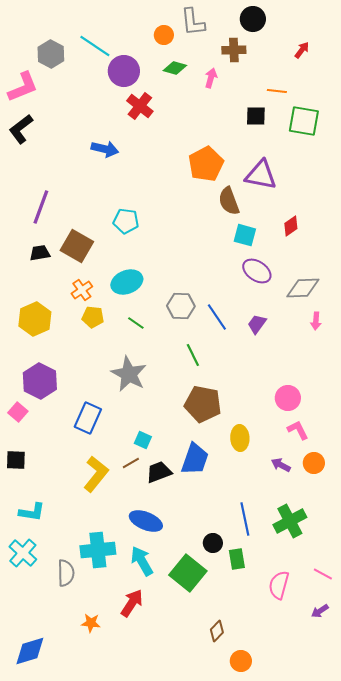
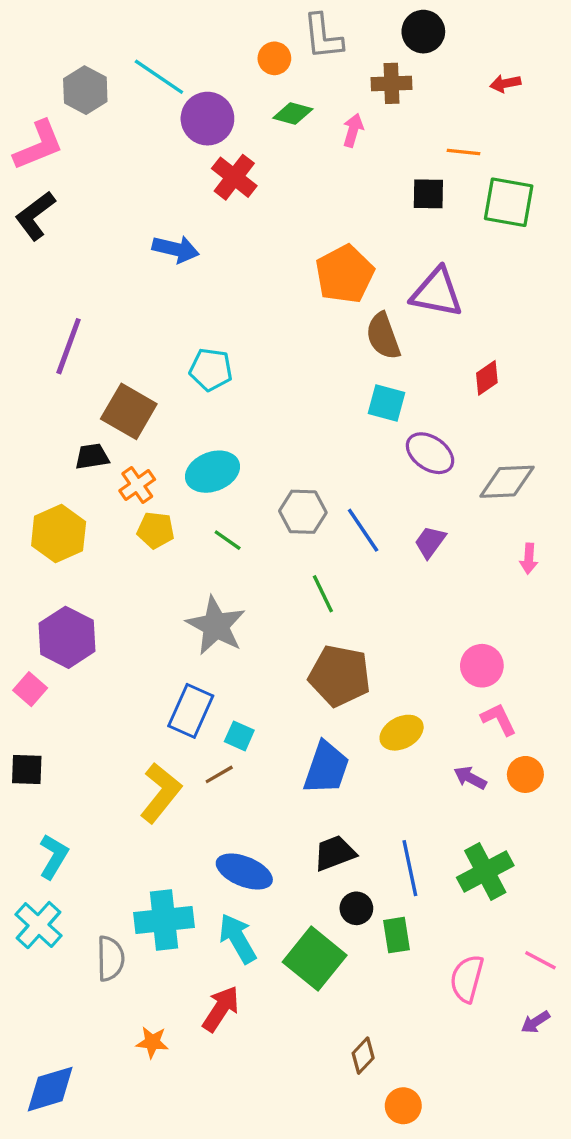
red arrow: (302, 50) -> (505, 83), turned -138
cyan square: (245, 235) -> (387, 403), moved
black trapezoid: (40, 253) -> (92, 457), moved
pink arrow: (316, 321) -> (529, 559), moved
blue rectangle: (88, 418) -> (191, 711), moved
yellow ellipse: (240, 438) -> (402, 733), turned 65
black trapezoid: (159, 472) -> (335, 853), moved
cyan L-shape: (32, 512) -> (54, 856), turned -68

